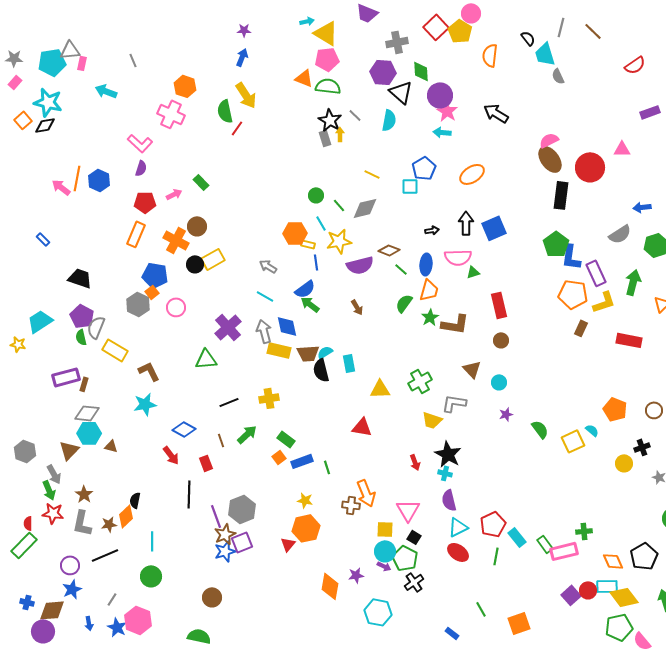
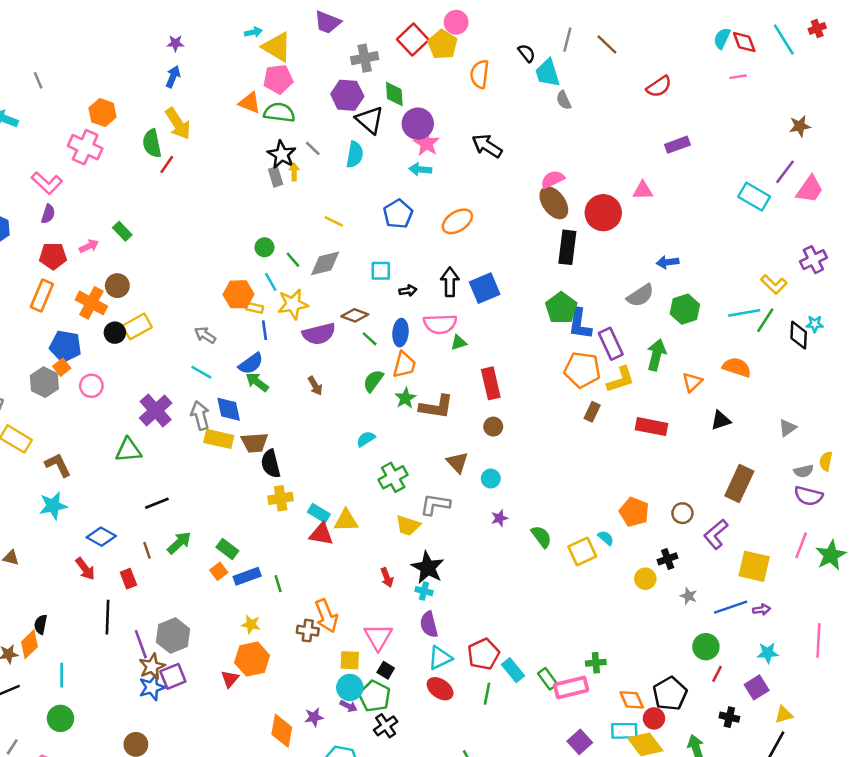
cyan square: (410, 186) -> (381, 271), moved
cyan semicircle: (325, 352) -> (366, 439), moved
cyan rectangle: (349, 363) -> (319, 513), moved, turned -48
yellow triangle: (380, 389) -> (346, 521), moved
yellow cross: (269, 398) -> (281, 498), moved
red circle: (588, 590) -> (654, 718), moved

